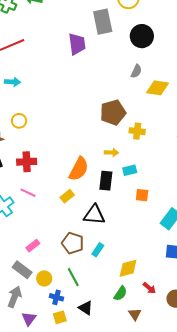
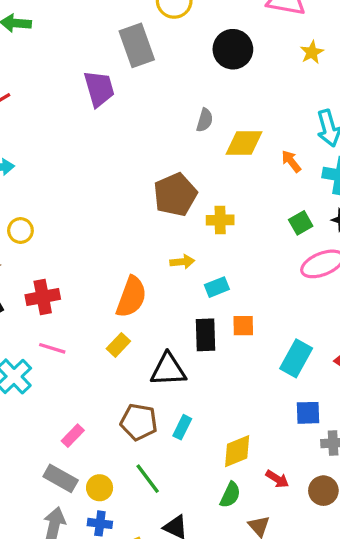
black circle: (142, 36) -> (233, 49), moved
black rectangle: (106, 181) -> (205, 335), moved
blue cross: (57, 297) -> (100, 523), moved

